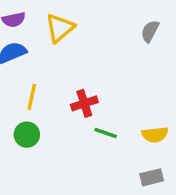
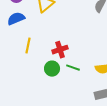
green circle: (27, 135) -> (52, 69), moved

